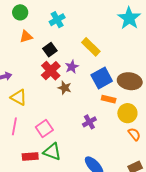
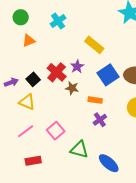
black square: (50, 50) -> (33, 79), moved
orange rectangle: (109, 99) -> (95, 100), moved
pink line: (14, 126) -> (26, 131), turned 48
green triangle: (52, 152) -> (79, 150), moved
red rectangle: (30, 156) -> (33, 161), moved

